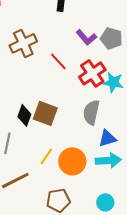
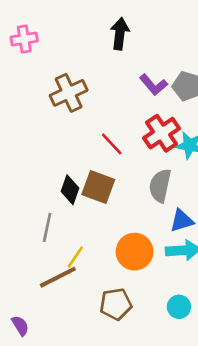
red line: (58, 61) -> (112, 144), moved
yellow line: (46, 156) -> (75, 257), moved

